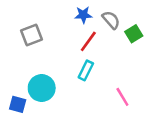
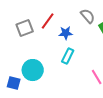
blue star: (83, 15) -> (66, 33), moved
red line: (88, 41) -> (48, 21), moved

